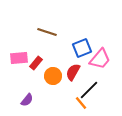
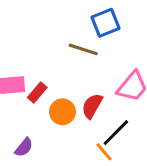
brown line: (47, 32) -> (83, 49), moved
blue square: (82, 48) -> (105, 23), moved

